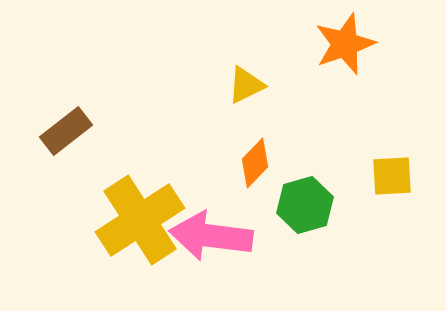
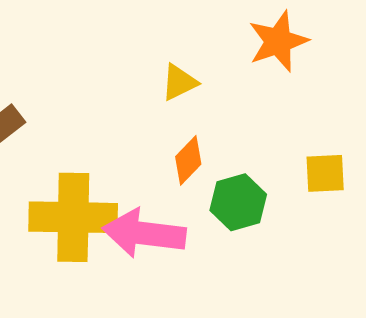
yellow cross: (140, 220) -> (73, 217), turned 34

